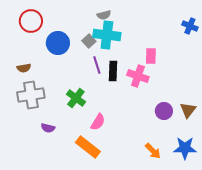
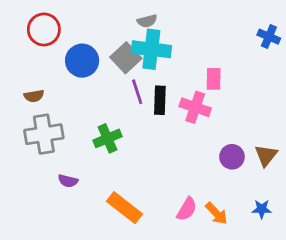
gray square: (89, 41) -> (126, 58), size x1.5
green cross: (76, 98) -> (108, 138), turned 30
pink semicircle: (98, 122) -> (187, 209), moved
blue star: (185, 148) -> (262, 209), size x0.6

